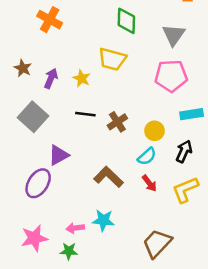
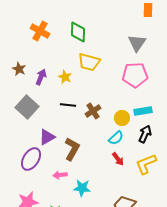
green diamond: (126, 21) -> (78, 32), moved
cyan rectangle: (192, 114) -> (143, 111), moved
brown L-shape: (108, 177) -> (72, 149), moved, turned 75
pink arrow: (75, 228) -> (60, 175), moved

